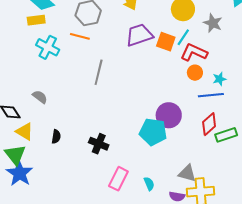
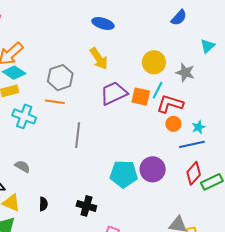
cyan pentagon: (153, 132) -> (124, 174), moved

